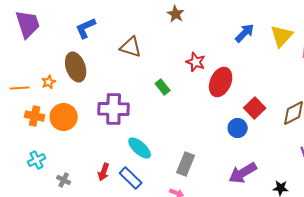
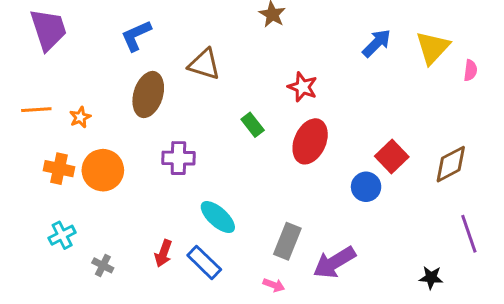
brown ellipse: (76, 67) -> (148, 95), moved, turned 36
red ellipse: (221, 82) -> (310, 141), moved
orange line: (20, 88) -> (36, 110), moved
purple cross: (114, 109) -> (178, 158), size x0.7
purple arrow: (243, 173) -> (334, 262), moved

